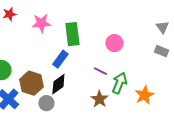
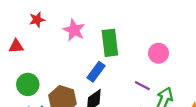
pink star: (41, 23) -> (74, 30), turned 30

